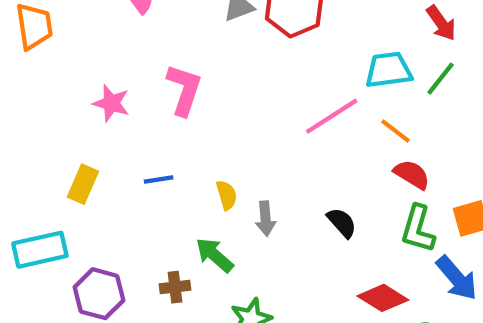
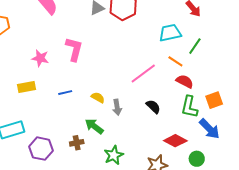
green line: (441, 79) -> (195, 46), moved
pink line: (332, 116) -> (143, 74), moved
yellow rectangle: (83, 184) -> (27, 87), moved, turned 60
yellow semicircle: (227, 195) -> (98, 98), turned -40

